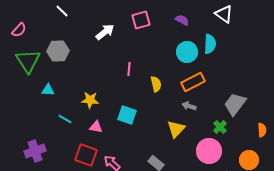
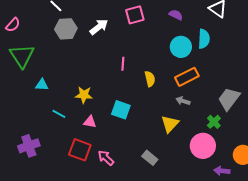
gray hexagon: (58, 51) -> (66, 29), moved

